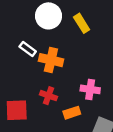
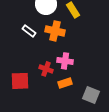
orange cross: (51, 60) -> (55, 31), moved
pink cross: (90, 89) -> (65, 61), moved

